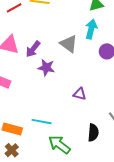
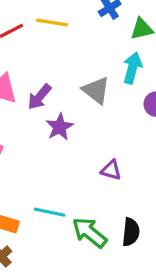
purple star: (46, 68) -> (60, 127), turned 30
green arrow: (59, 145) -> (90, 232), moved

